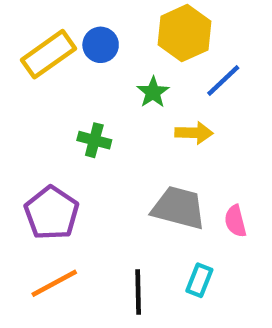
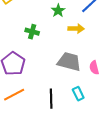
cyan rectangle: (199, 280) -> (78, 94), turned -48

